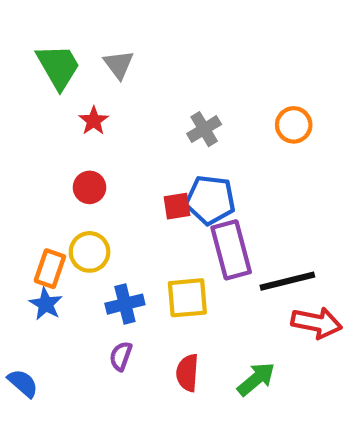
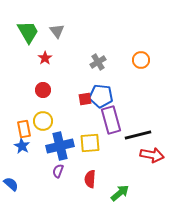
orange rectangle: (50, 269) -> (24, 129), turned -30
blue cross: (125, 304) -> (60, 146), size x1.5
green arrow: (256, 379) -> (120, 193), moved

